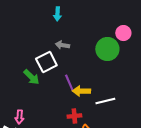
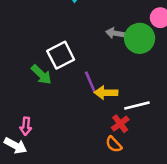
gray arrow: (62, 45) -> (115, 33), moved
red cross: (74, 116) -> (120, 124), moved, turned -32

